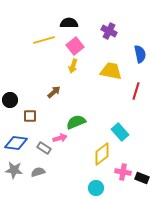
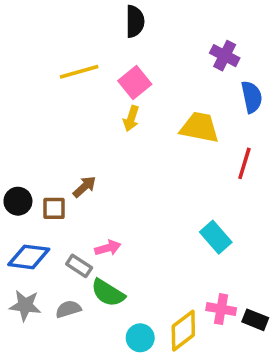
black semicircle: (69, 23) -> (135, 21), moved, turned 90
purple cross: (109, 31) -> (225, 56), moved
brown arrow: (54, 92) -> (84, 187), moved
black circle: (10, 100) -> (18, 201), moved
green semicircle: (76, 122) -> (108, 293), moved, turned -126
yellow diamond: (102, 154) -> (183, 331), moved
cyan circle: (96, 188) -> (140, 338), moved

